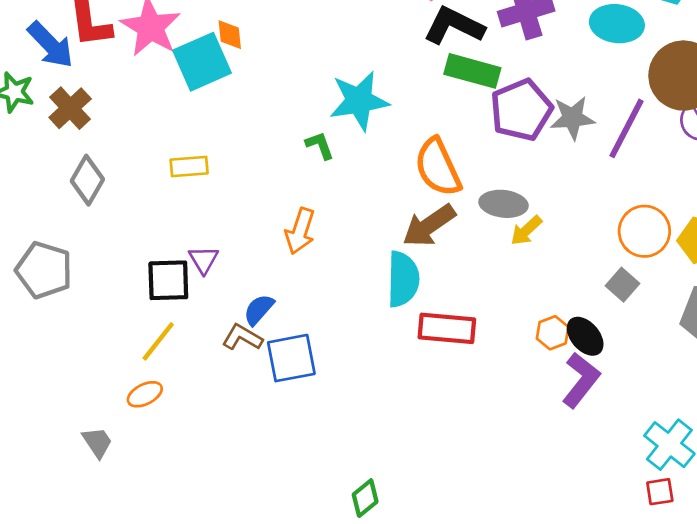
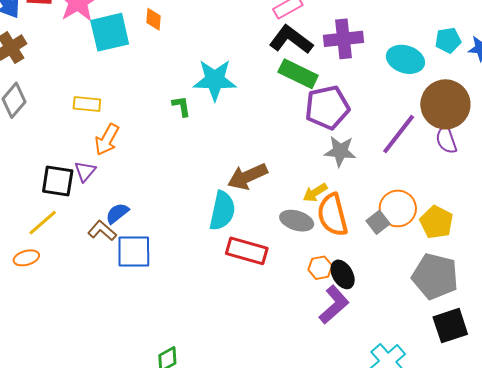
orange diamond: (230, 35) -> (153, 19), moved
gray star: (572, 118) -> (340, 151), moved
orange semicircle: (438, 167) -> (333, 215), moved
gray ellipse: (503, 204) -> (297, 221), moved
orange arrow: (300, 231) -> (107, 140), moved
gray square: (623, 285) -> (378, 222), moved

